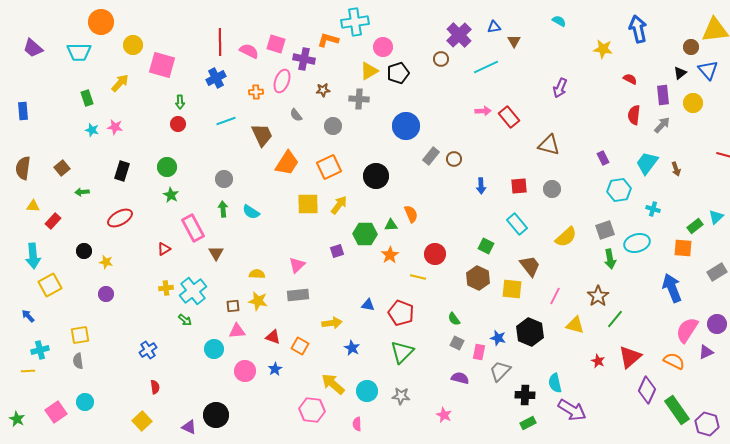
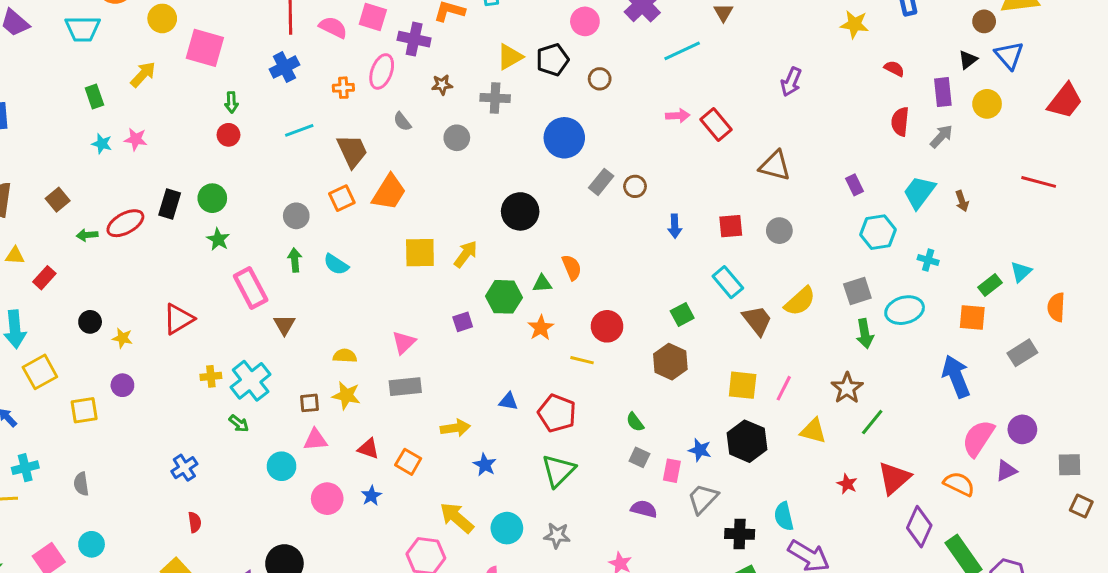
pink circle: (383, 47) -> (585, 21), moved
brown circle: (441, 59) -> (600, 79), moved
orange square: (329, 167) -> (342, 198), moved, size x0.7
black rectangle: (122, 171) -> (170, 204), moved
red ellipse: (120, 218) -> (125, 223), moved
green square: (486, 246) -> (682, 315), turned 35
red triangle: (164, 249) -> (178, 319), moved, size x1.6
brown trapezoid: (530, 266) -> (757, 320), moved
yellow square: (512, 289) -> (743, 385), moved
yellow square: (80, 335) -> (84, 410), moved

